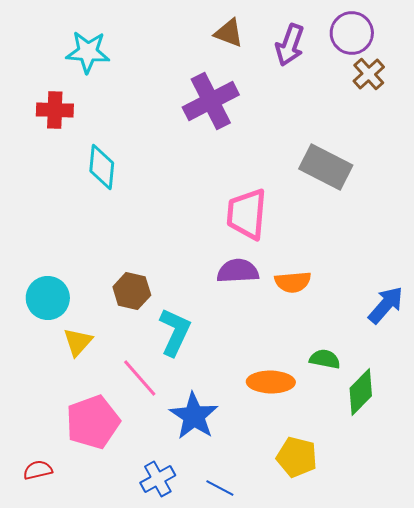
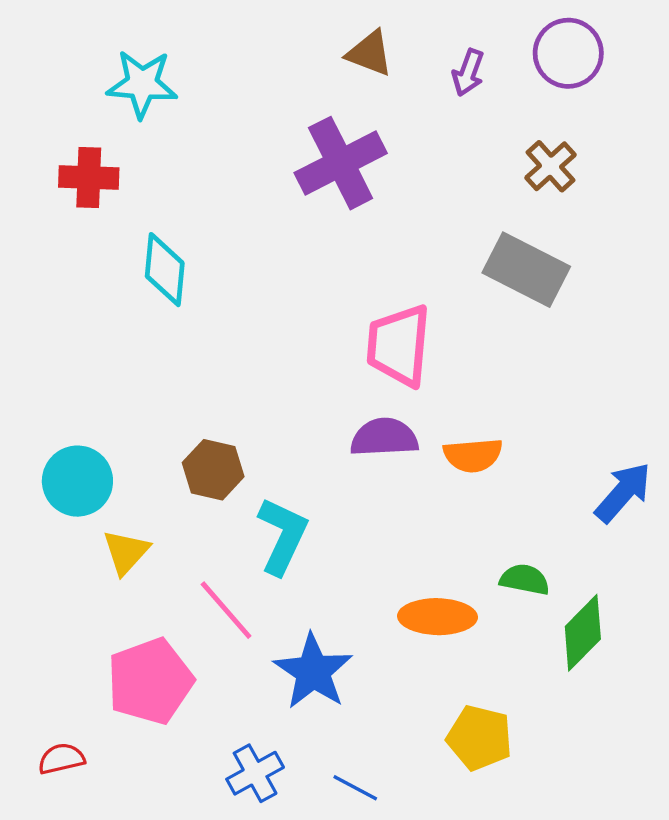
purple arrow: (290, 45) -> (468, 73), size x0.7
brown cross: (369, 74) -> (550, 166), moved

